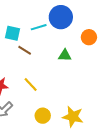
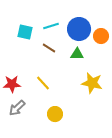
blue circle: (61, 17) -> (79, 29), moved
brown line: (25, 50) -> (49, 48), moved
yellow star: (73, 117) -> (92, 83), moved

